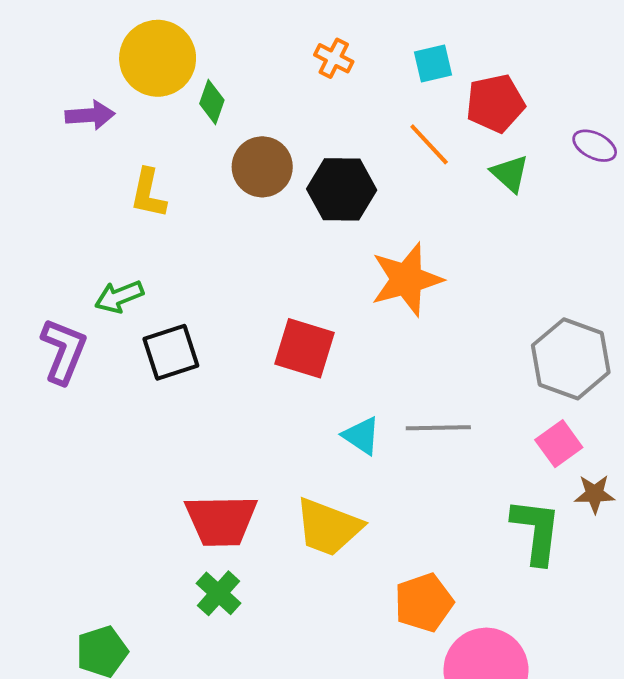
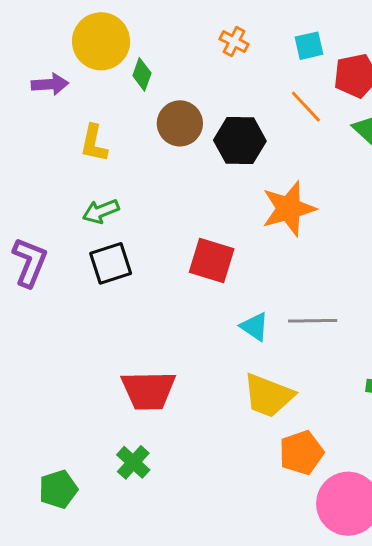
green arrow: (119, 297) -> (101, 211), moved
yellow trapezoid: (328, 527) -> (268, 396), moved
green cross: (219, 593) -> (133, 462), moved

